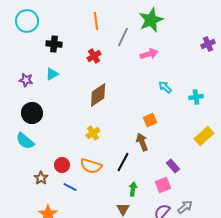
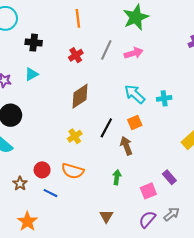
gray line: (123, 37) -> (106, 50), moved
cyan arrow: (165, 87) -> (135, 94), moved, size x1.5
cyan cross: (196, 97) -> (164, 98), moved
black line: (123, 162) -> (106, 128), moved
purple rectangle: (173, 166) -> (169, 177), moved
green arrow: (133, 189) -> (117, 177), moved

